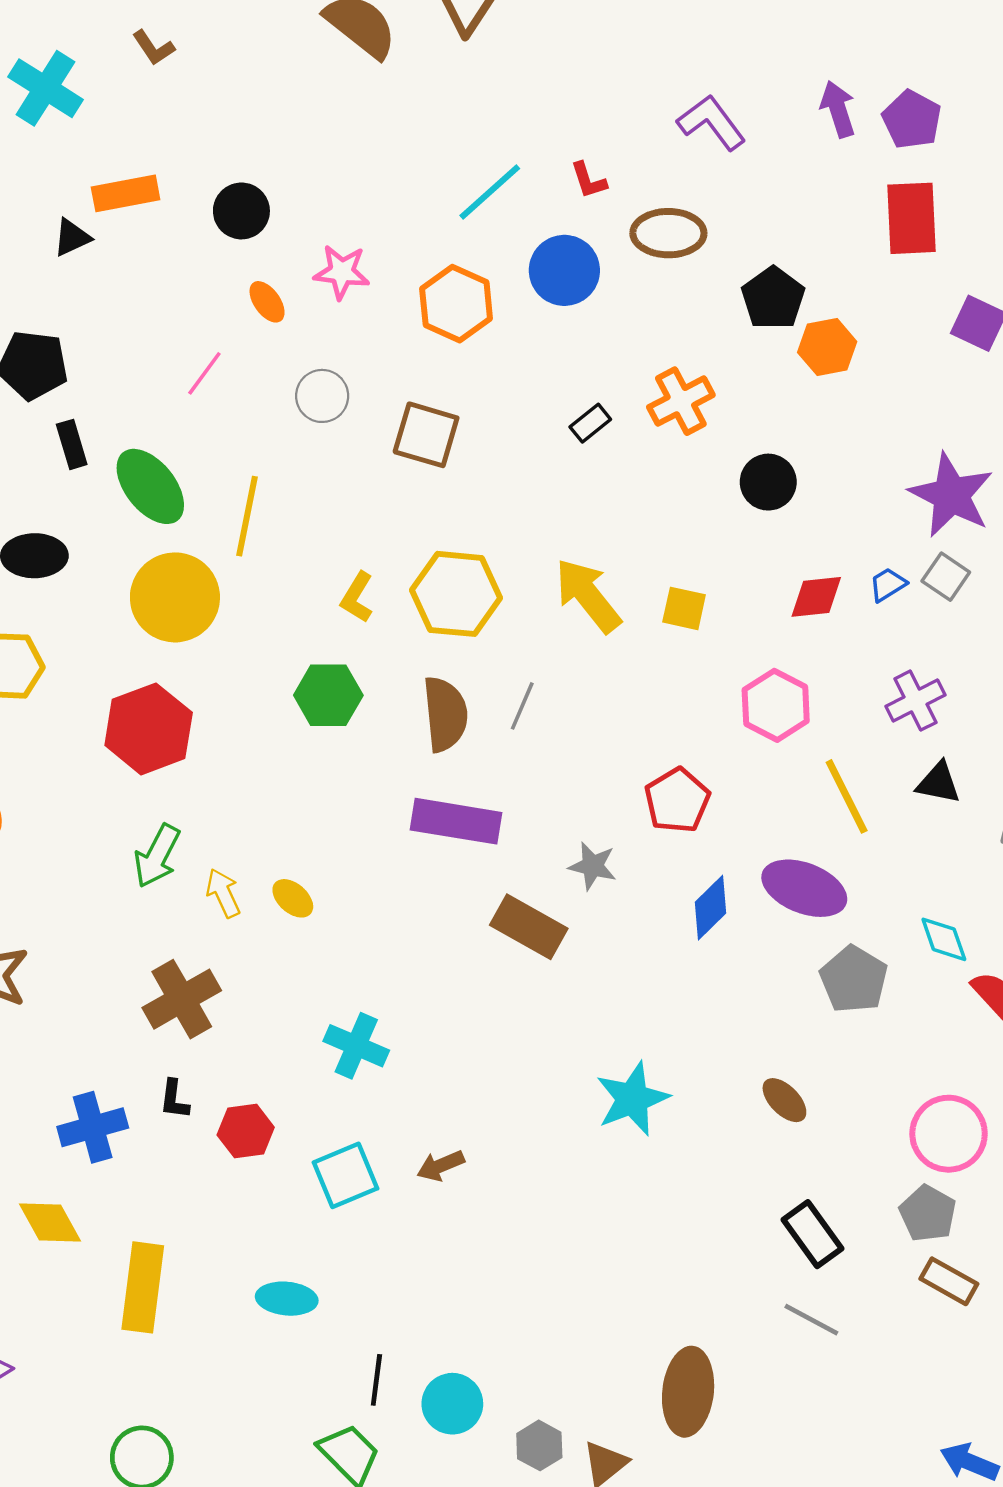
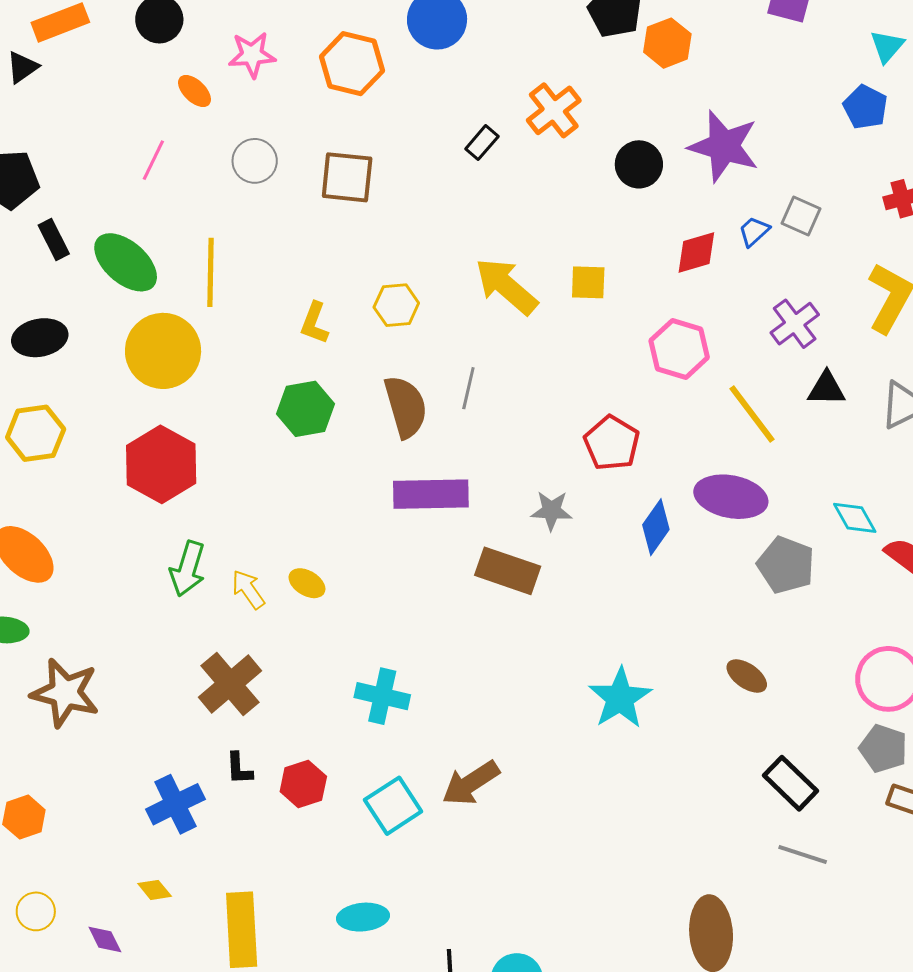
purple star: (951, 495) -> (724, 146), moved
yellow hexagon: (456, 594) -> (396, 305), size x0.6
brown arrow: (441, 1166) -> (471, 783), size x1.5
yellow diamond: (50, 1222) -> (155, 890), size x0.6

